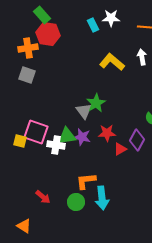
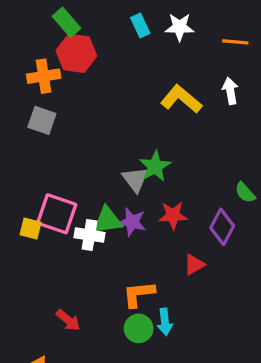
cyan rectangle: (93, 25) -> (140, 25), moved
red triangle: (120, 149) -> (194, 265), moved
cyan arrow: (102, 198) -> (165, 322), size x0.7
green circle: (76, 202) -> (139, 328), moved

